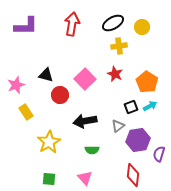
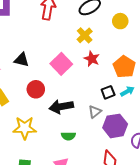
yellow circle: (142, 27) -> (120, 21), moved
yellow cross: (119, 46) -> (85, 35), moved, turned -35
red circle: (60, 95) -> (36, 89), moved
yellow star: (49, 142) -> (25, 128), turned 30

